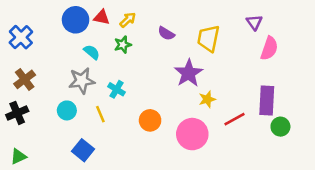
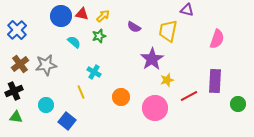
purple triangle: (254, 22) -> (187, 10), moved, turned -40
gray star: (82, 81) -> (46, 65), moved
cyan circle: (67, 110) -> (46, 105), moved
green circle: (280, 127) -> (238, 104), moved
green triangle: (18, 156) -> (16, 117), moved, turned 32

